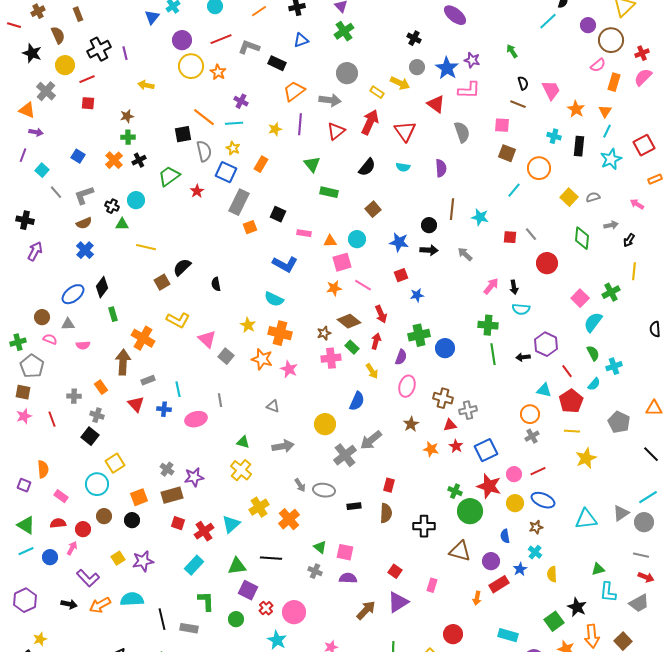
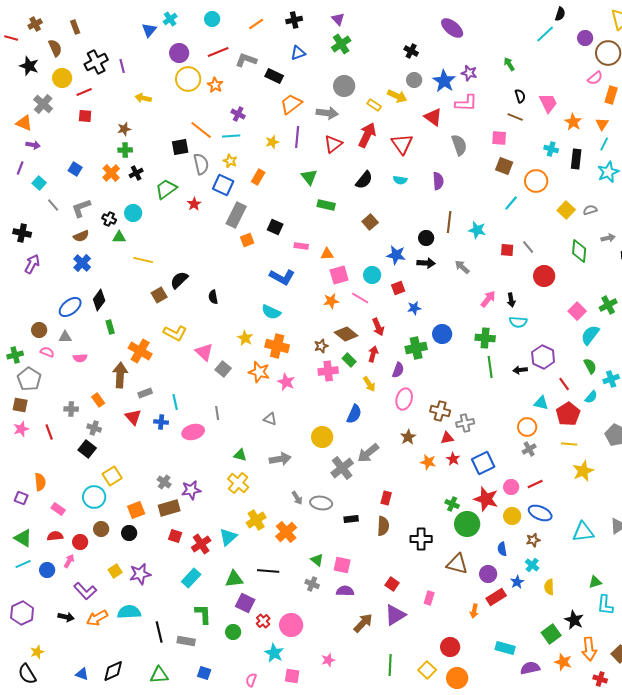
cyan circle: (357, 239) -> (372, 275), moved
blue circle: (445, 348) -> (442, 334), moved

